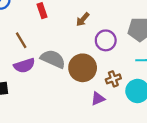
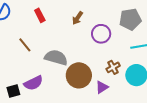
purple semicircle: (24, 66) -> (33, 83), moved
brown circle: (83, 68) -> (79, 75), moved

